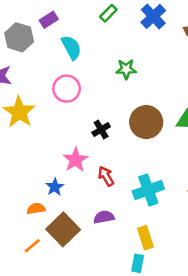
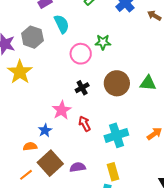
gray hexagon: (19, 37) -> (32, 37), moved
pink circle: (67, 89) -> (81, 54), moved
purple semicircle: (104, 217) -> (78, 167), moved

